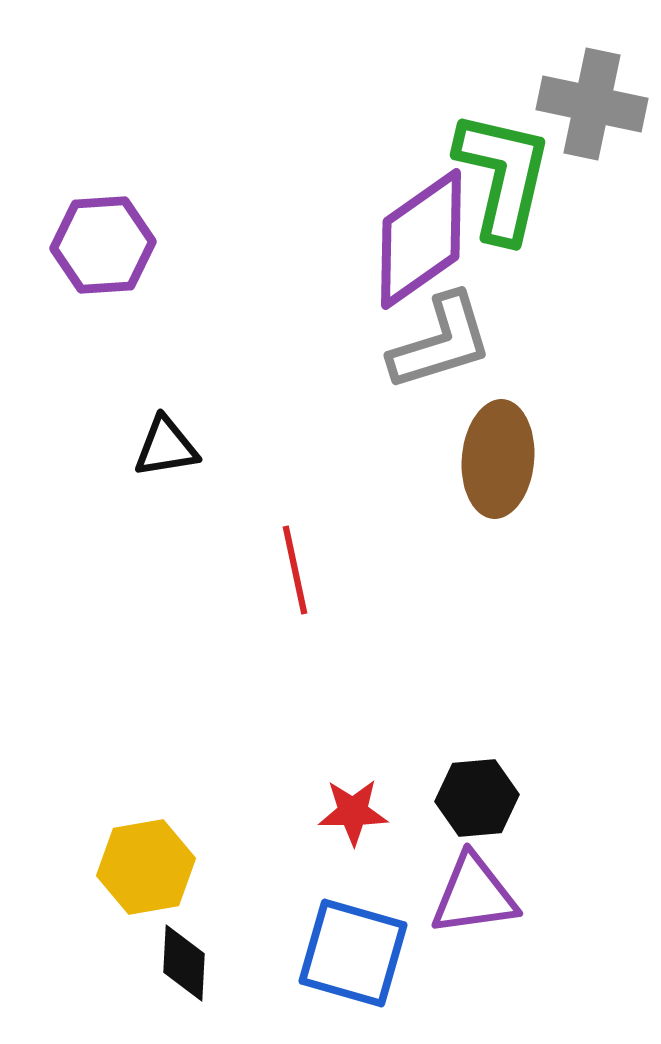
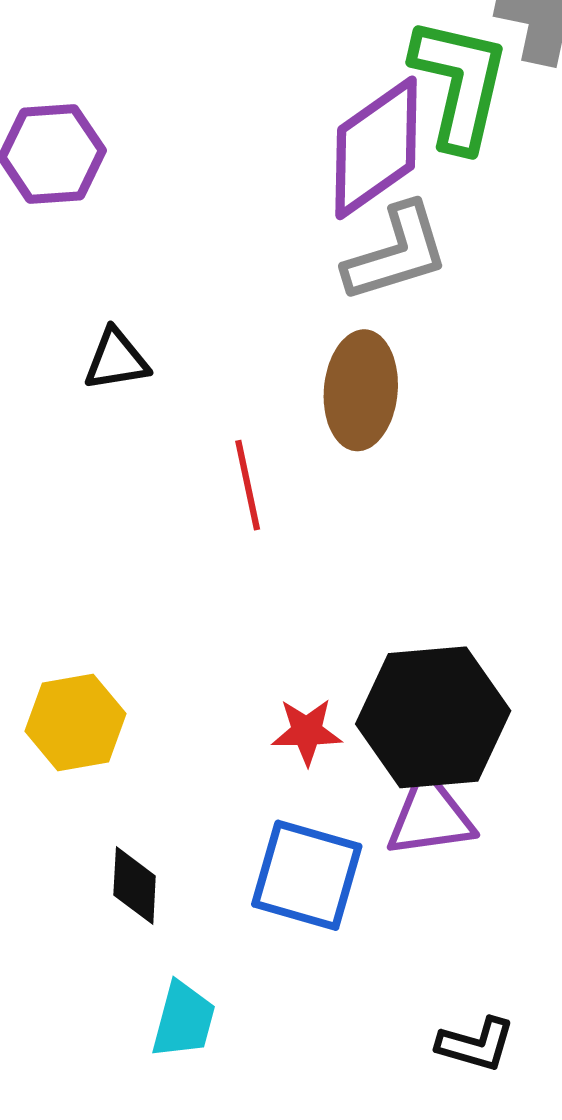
brown ellipse: (498, 459) -> (361, 390), moved
black hexagon: (477, 798) -> (433, 717), size x1.8
yellow hexagon: (146, 867) -> (76, 722), moved

